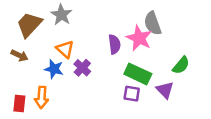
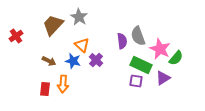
gray semicircle: (153, 23) -> (138, 36), moved
pink star: (139, 38) -> (160, 49), moved
brown arrow: (19, 55) -> (49, 61), moved
purple triangle: (165, 90) -> (163, 78), turned 42

